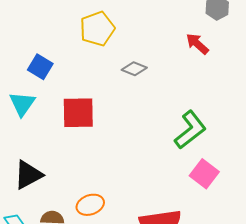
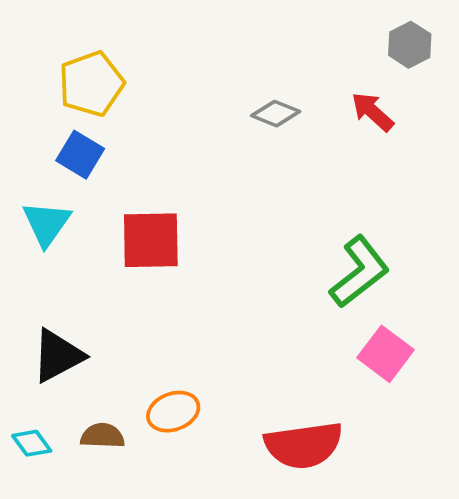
yellow pentagon: (97, 29) -> (91, 84), moved
gray diamond: (134, 69) -> (276, 114), moved

